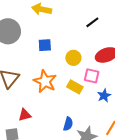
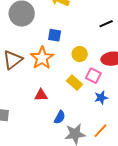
orange star: (45, 81) -> (42, 58), moved
red triangle: (25, 115) -> (41, 95), moved

